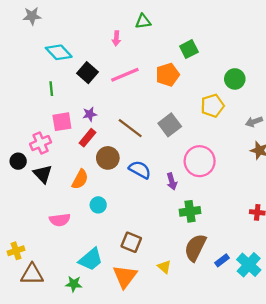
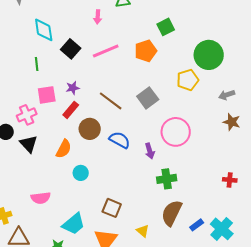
cyan diamond: (59, 52) -> (44, 30), turned 35
green circle: (235, 79) -> (209, 55), size x1.5
pink semicircle: (60, 220) -> (41, 198), moved

